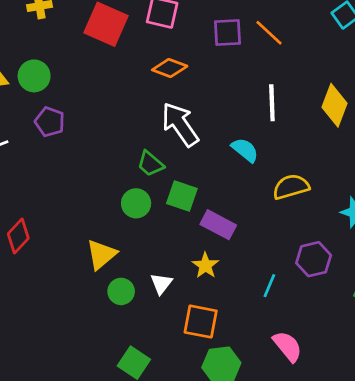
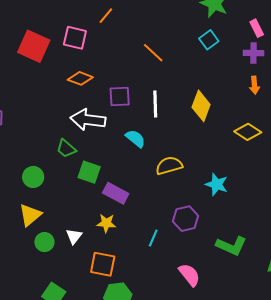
purple square: (228, 32) -> (120, 96), moved
white arrow: (180, 124) -> (88, 120), turned -48
green circle: (136, 203) -> (33, 177), moved
yellow star: (205, 265) -> (106, 223), turned -30
pink semicircle: (287, 346) -> (189, 275), moved

